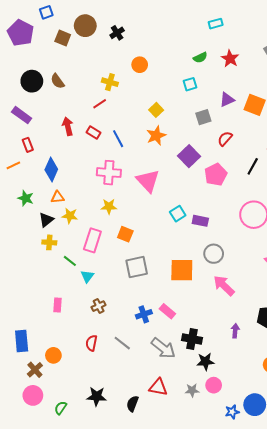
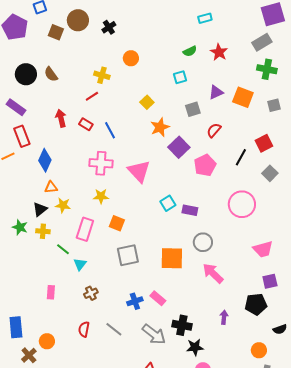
orange star: (156, 136) -> (160, 127), moved
red rectangle: (28, 145) -> (22, 136), size x1.5
green star: (26, 198) -> (20, 227), moved

